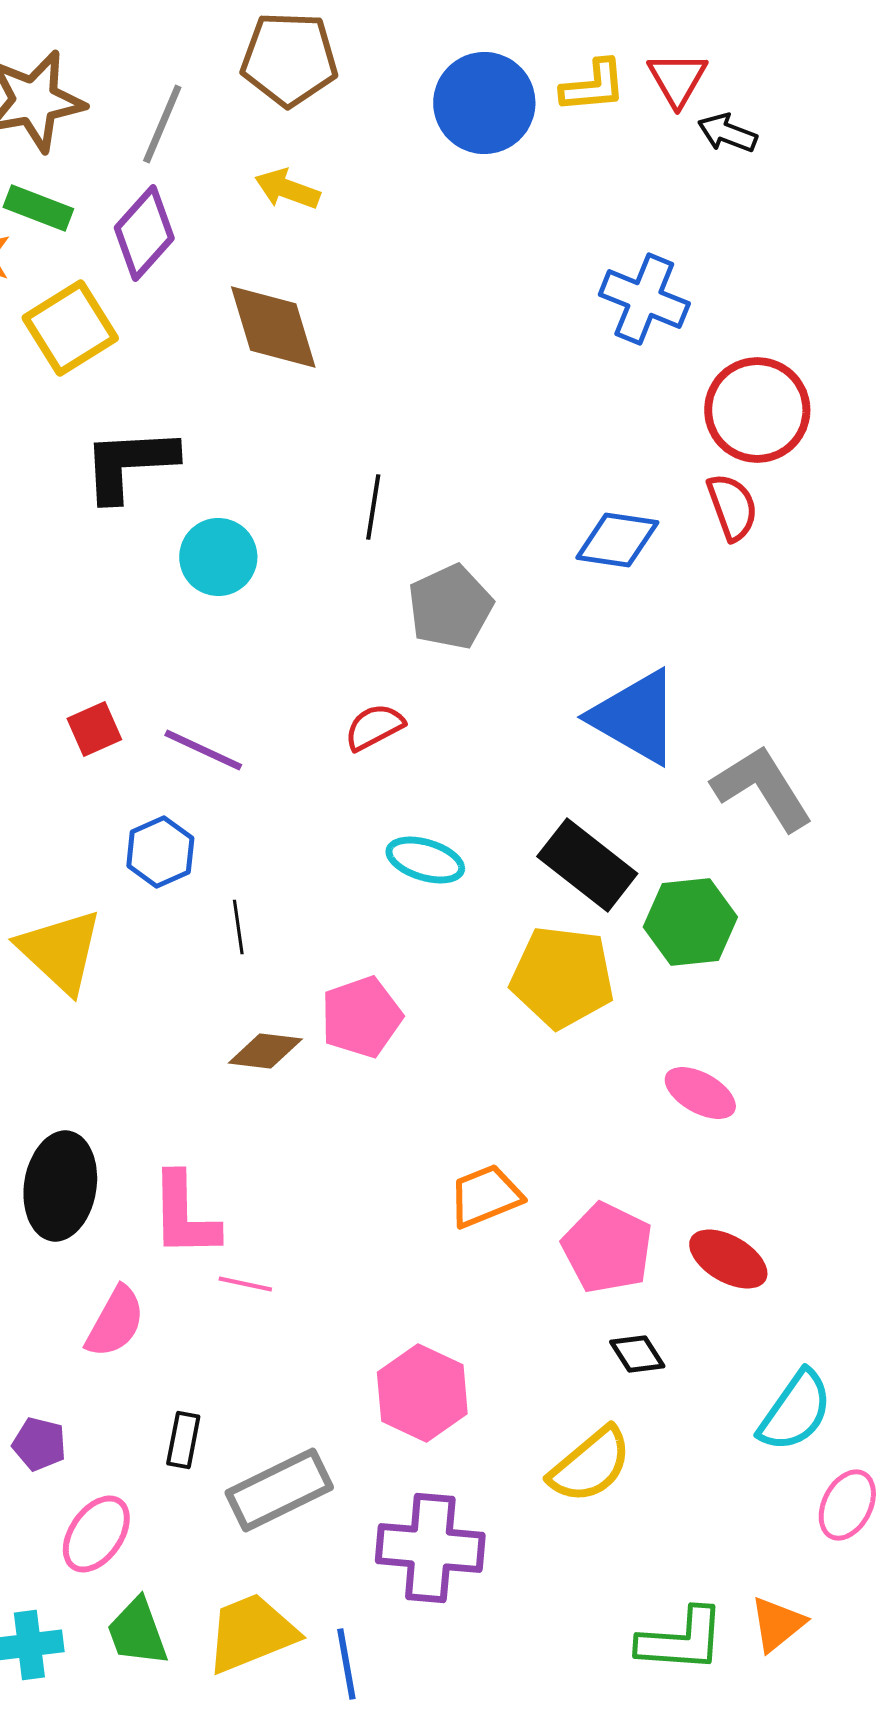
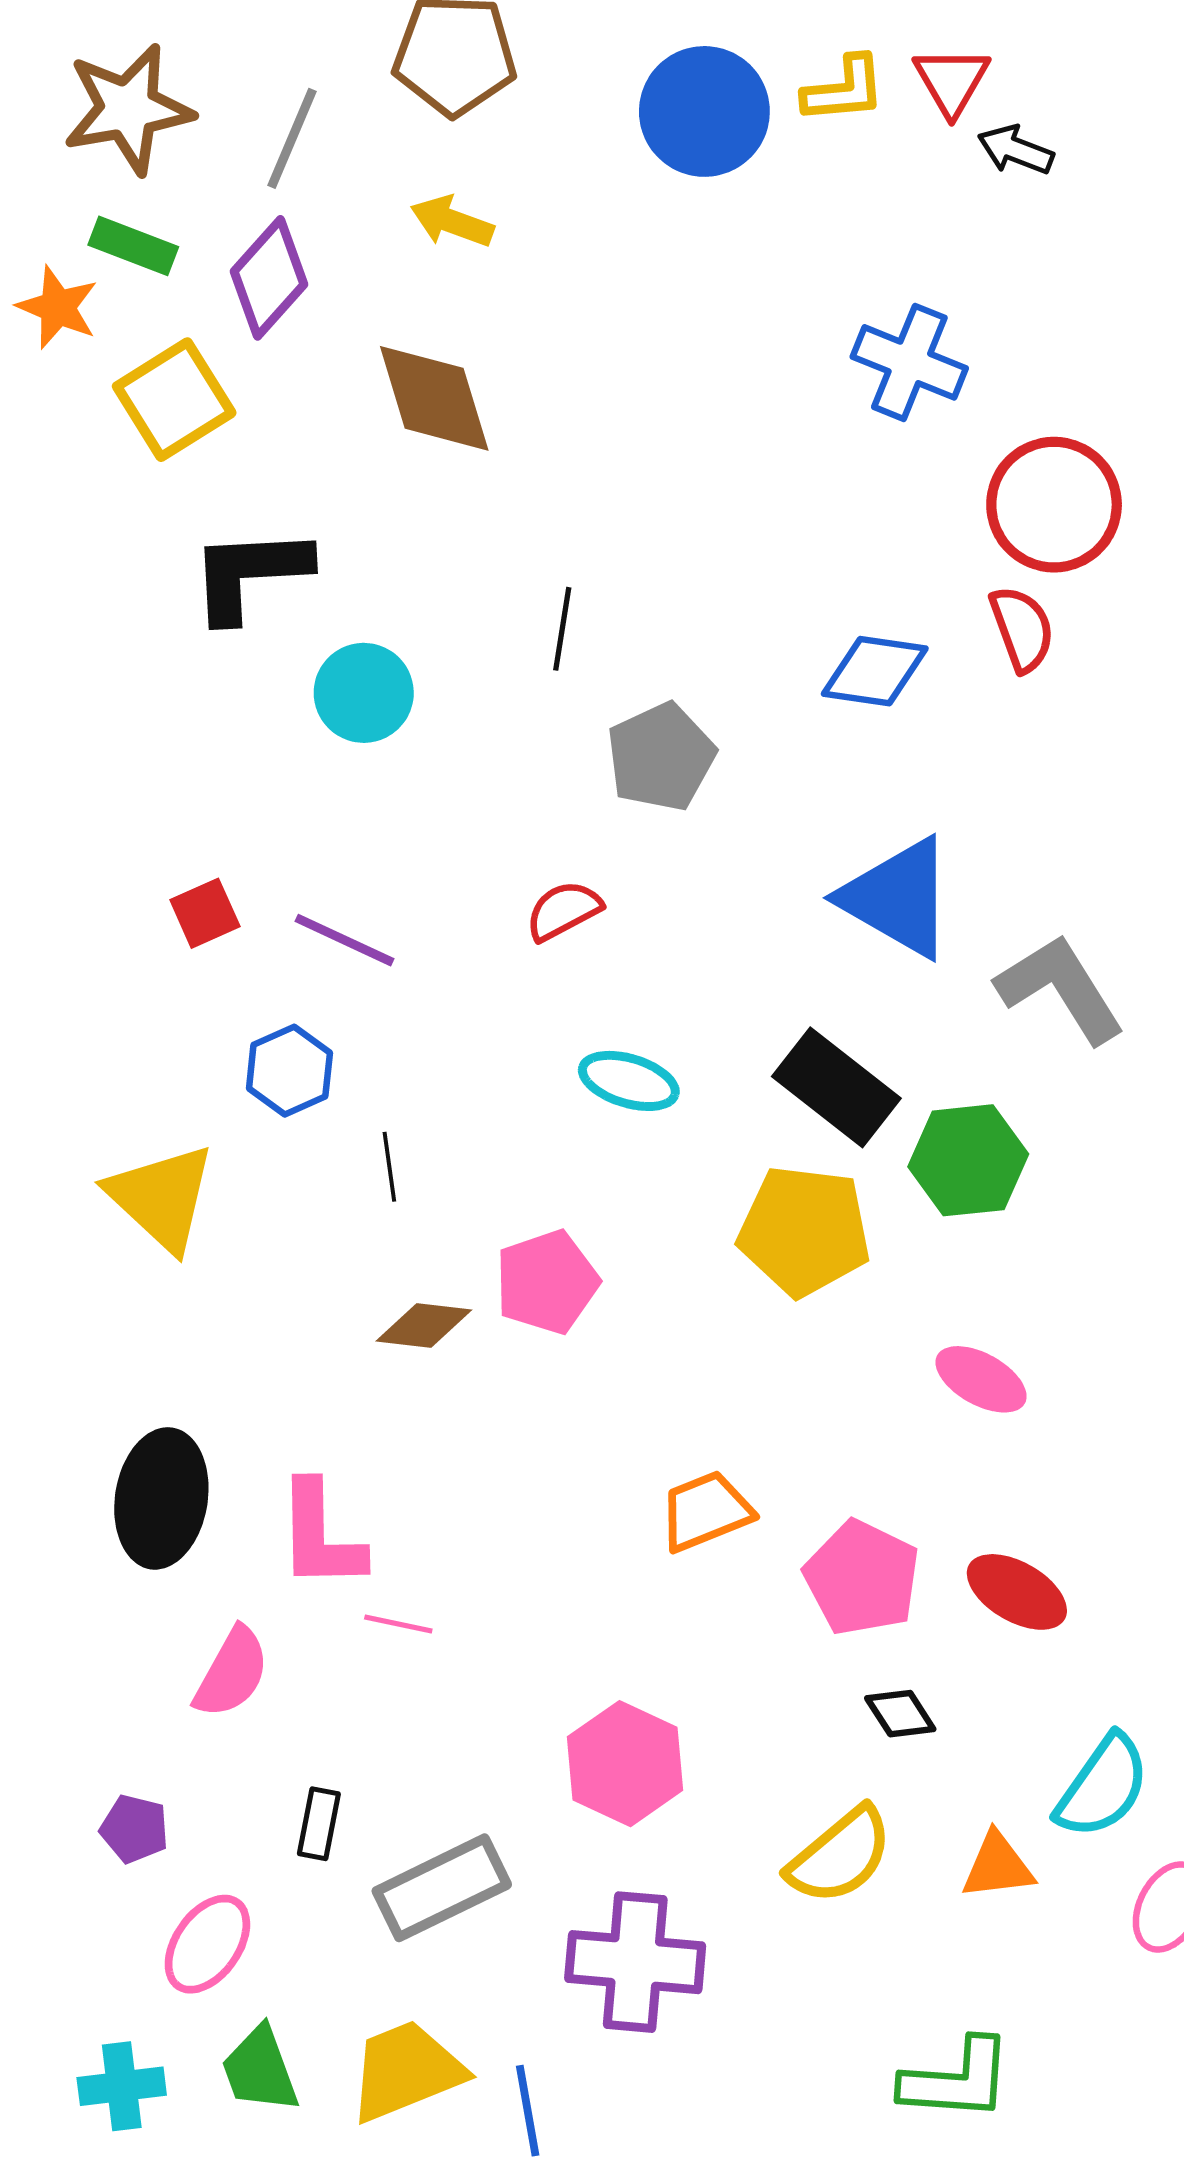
orange triangle: (777, 1624) -> (998, 1866), moved, turned 32

